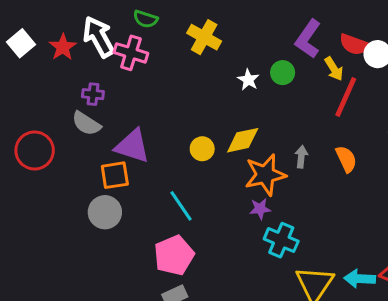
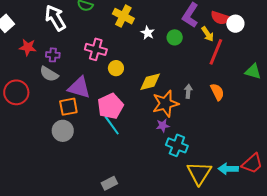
red star: (63, 47) -> (28, 47), moved, turned -30
pink cross: (131, 53) -> (96, 49), moved
white star: (248, 80) -> (148, 33), moved
yellow circle: (202, 149) -> (116, 68), moved
pink pentagon: (174, 255) -> (110, 106), moved

